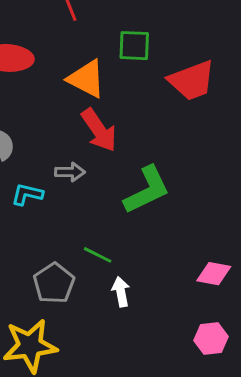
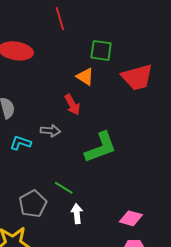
orange triangle: (86, 79) -> (85, 77), moved, size x0.7
red arrow: (99, 130) -> (72, 105), size x0.7
pink diamond: (214, 274) -> (131, 218), moved

